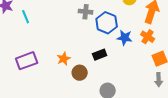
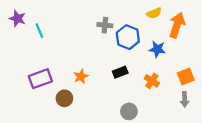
orange cross: (148, 37) -> (152, 81), moved
blue star: (125, 38) -> (157, 49), moved
brown circle: (80, 73) -> (64, 98), moved

